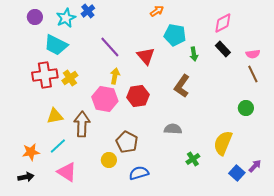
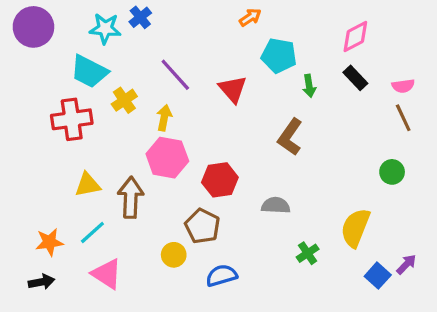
purple circle: (35, 17) -> (33, 27), moved, size x1.6
cyan star: (66, 18) -> (105, 29), turned 30
yellow arrow: (115, 76) -> (164, 118), moved
yellow cross: (70, 78) -> (124, 100), moved
red hexagon: (138, 96) -> (220, 180), moved

